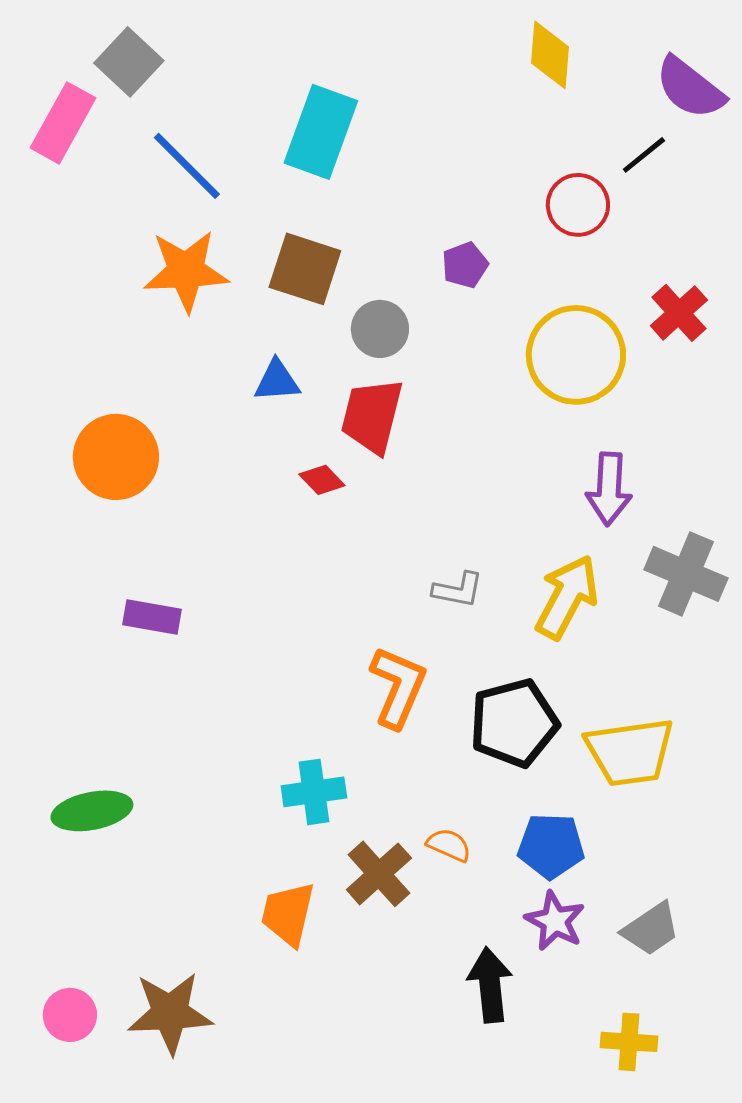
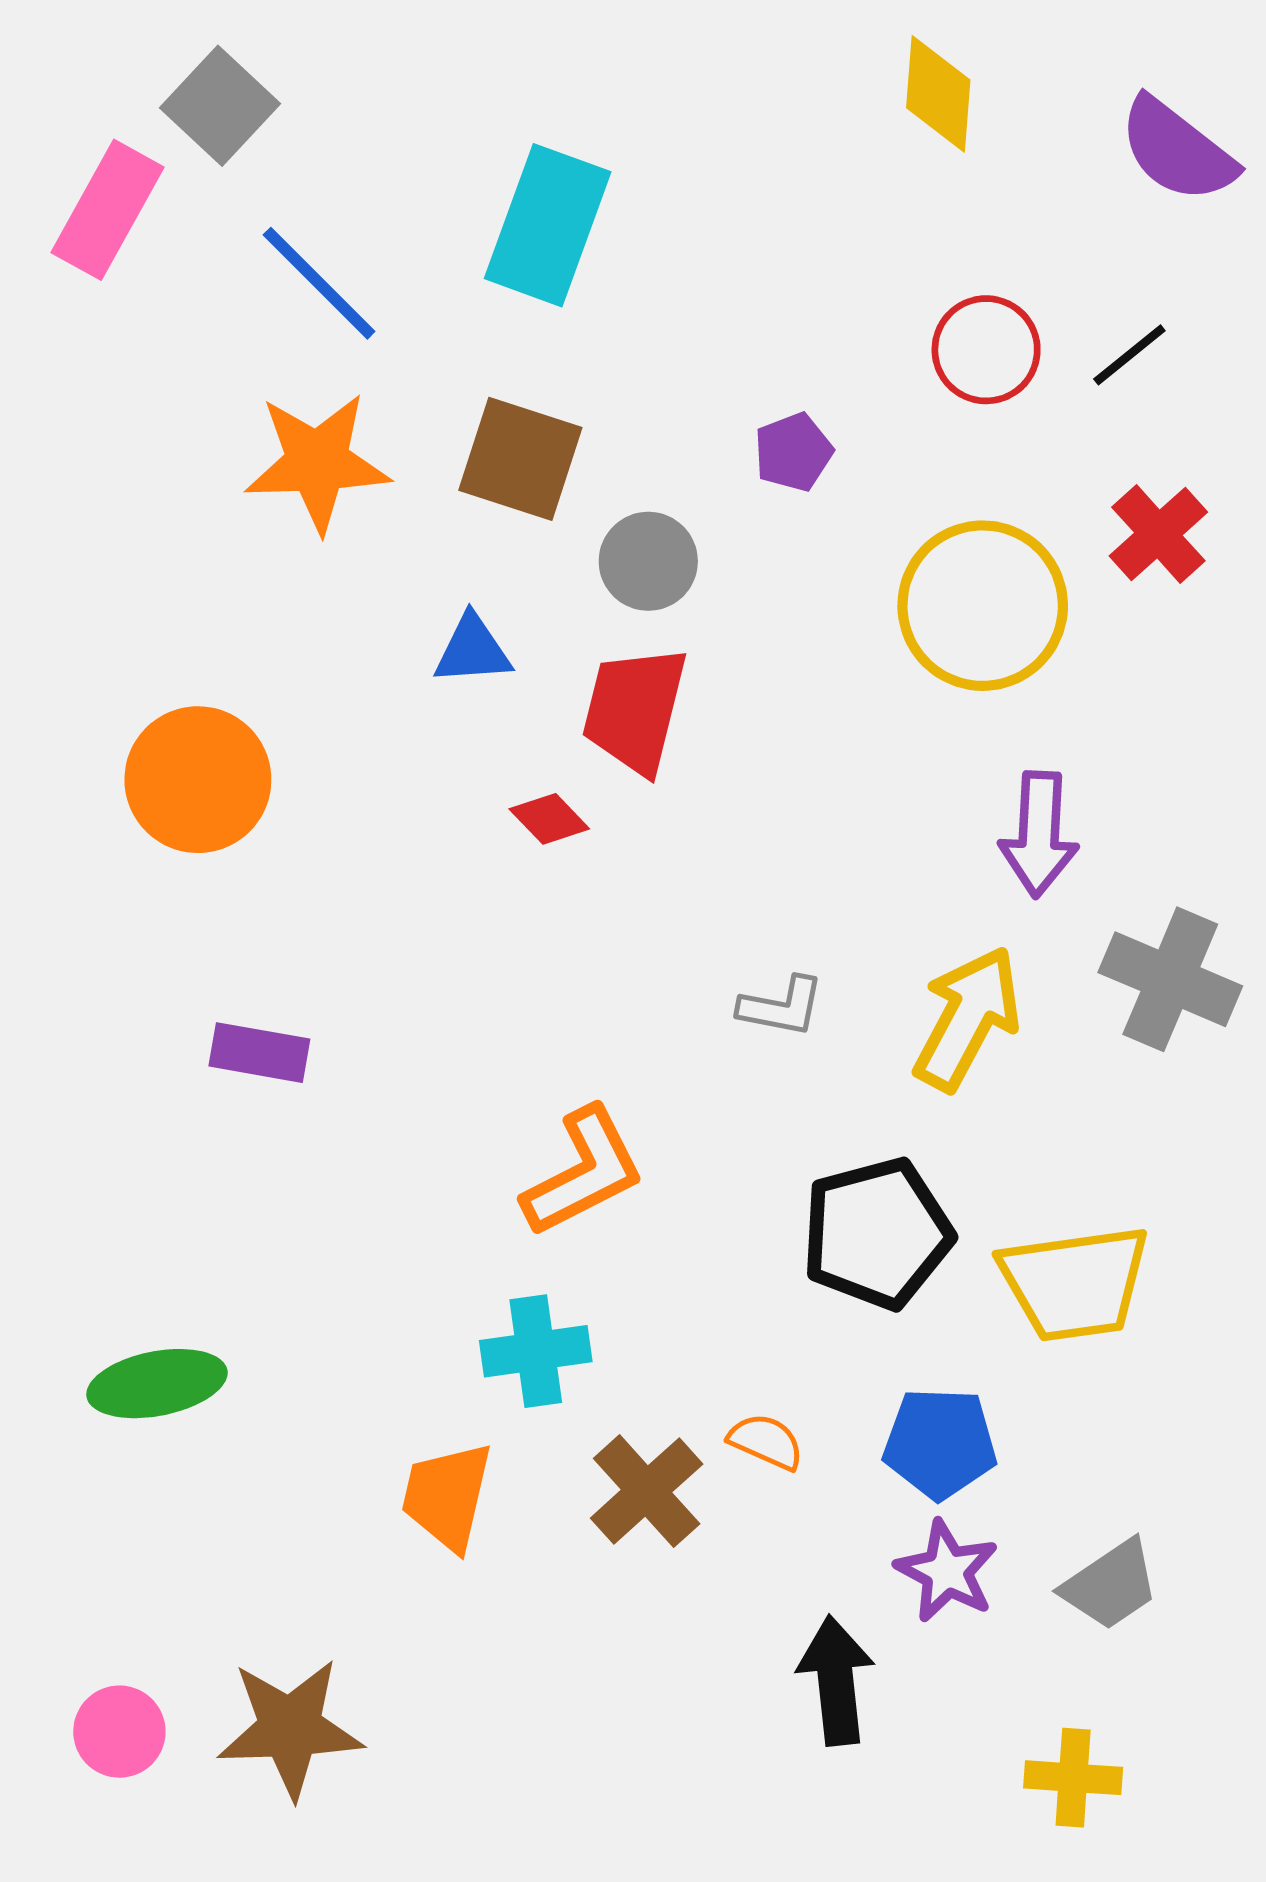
black line: (644, 155) -> (1129, 355), moved
orange L-shape: (398, 687) -> (583, 1172), moved, turned 40
orange trapezoid: (288, 914) -> (447, 1496), moved

